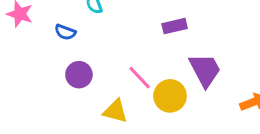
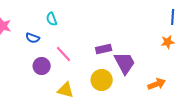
purple rectangle: (175, 26) -> (104, 49), moved
pink line: (140, 78) -> (64, 54), moved

